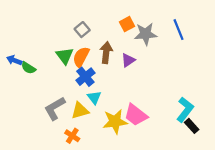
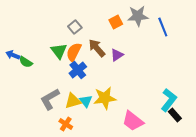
gray star: (146, 34) -> (138, 16), moved
brown arrow: (106, 53) -> (97, 48), turned -48
cyan triangle: (94, 97) -> (86, 101), moved
pink trapezoid: (136, 115) -> (133, 121), moved
yellow star: (115, 122) -> (105, 98), moved

